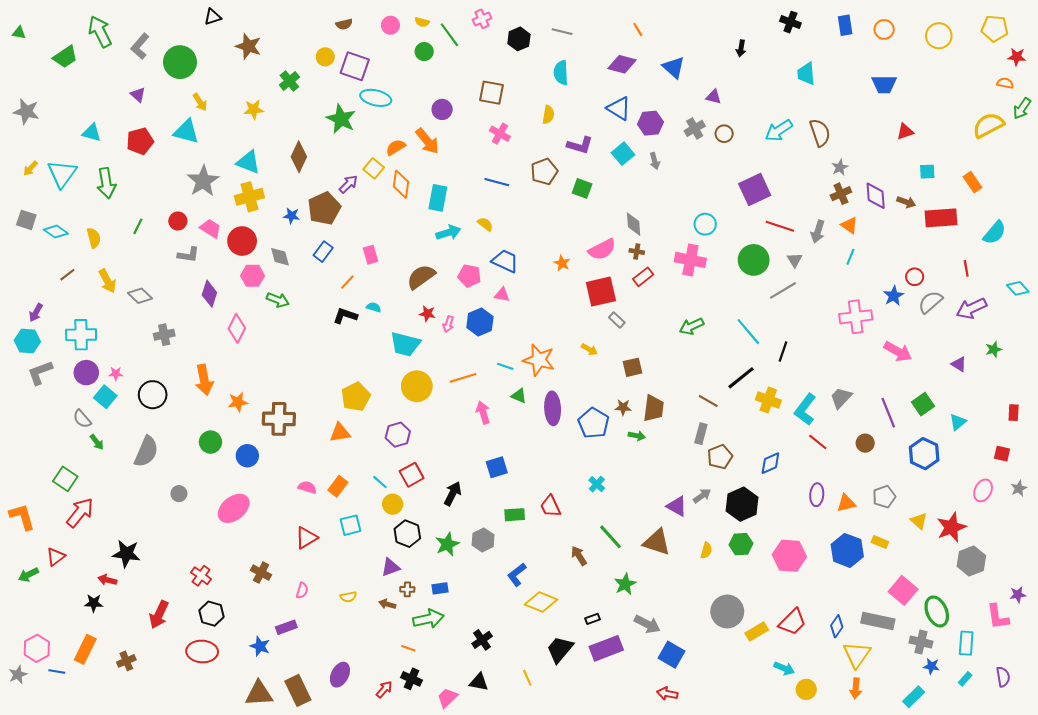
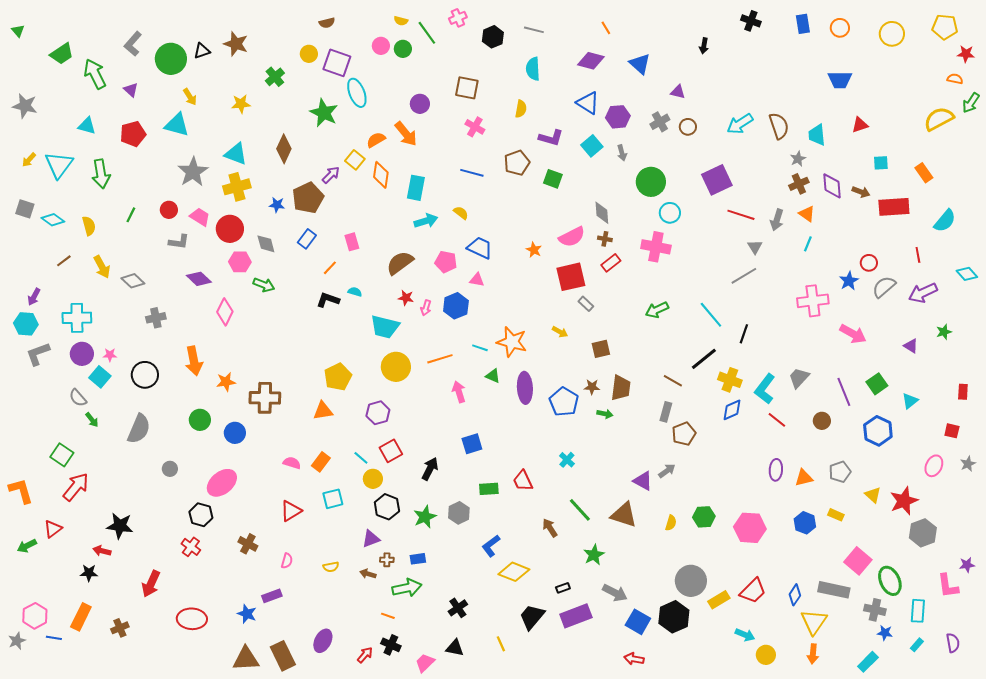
black triangle: (213, 17) -> (202, 51), moved
pink circle: (390, 25) -> (381, 46), moved
green arrow: (100, 32) -> (95, 74), moved
green triangle: (19, 33) -> (18, 31), turned 40
cyan trapezoid: (806, 74) -> (817, 135), moved
cyan ellipse: (376, 98) -> (357, 93), turned 56
green circle: (754, 260) -> (651, 182), moved
purple diamond: (209, 294) -> (199, 279), turned -65
blue diamond: (770, 463) -> (732, 410), moved
black hexagon: (742, 504) -> (674, 617), moved
blue hexagon: (847, 550) -> (805, 523), size x0.7
black hexagon: (212, 614) -> (201, 515), moved

